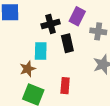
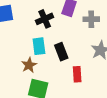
black rectangle: (67, 43) -> (61, 52), moved
red rectangle: (65, 86) -> (77, 74), moved

